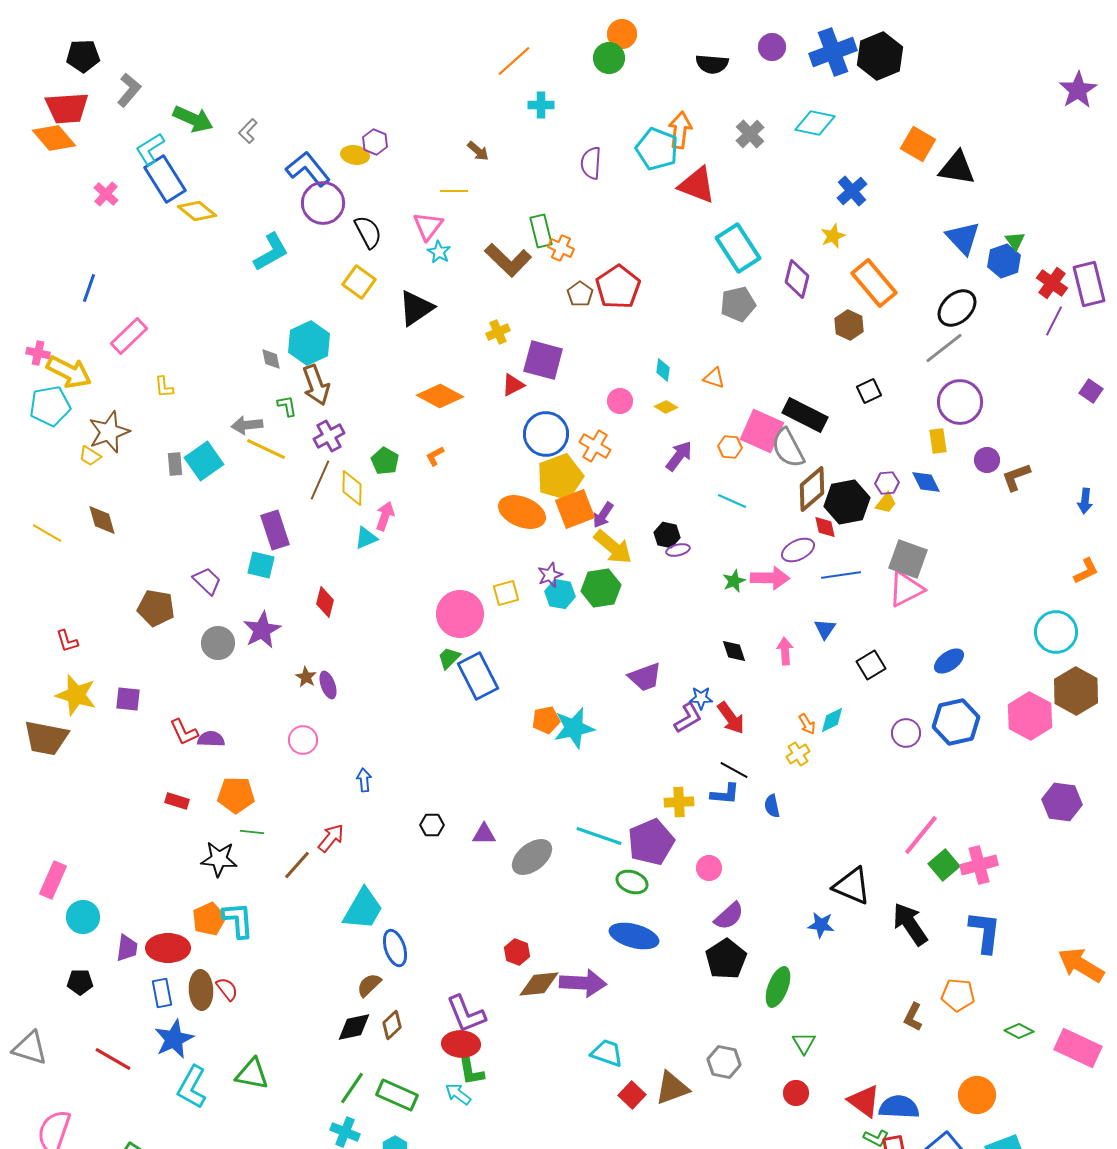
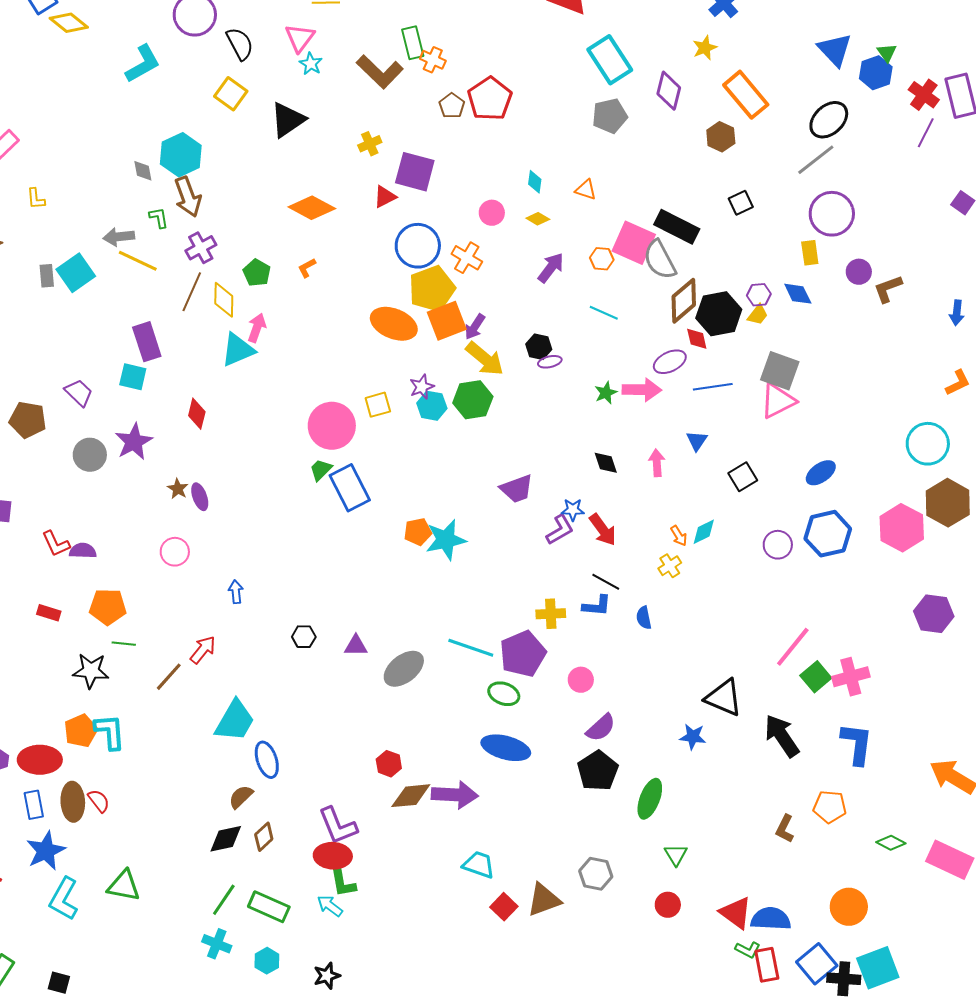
cyan triangle: (366, 538) -> (238, 350), size x1.5

